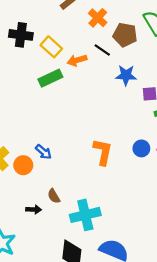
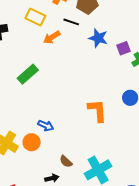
yellow rectangle: (51, 47) -> (35, 17), moved
blue star: (126, 75) -> (98, 38), turned 30
green rectangle: (50, 78) -> (28, 74), moved

